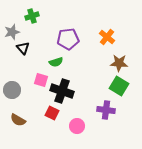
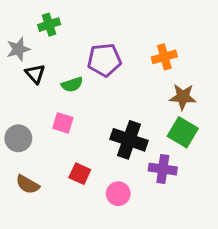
orange cross: (107, 37) -> (164, 57), turned 35
green semicircle: (56, 62) -> (72, 85), moved
black cross: (62, 91) -> (129, 140), moved

